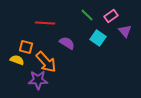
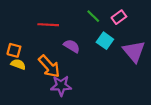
purple triangle: (125, 31) -> (134, 51), moved, size x1.6
orange square: (26, 47) -> (14, 50), moved
purple star: (38, 80) -> (61, 86), moved

